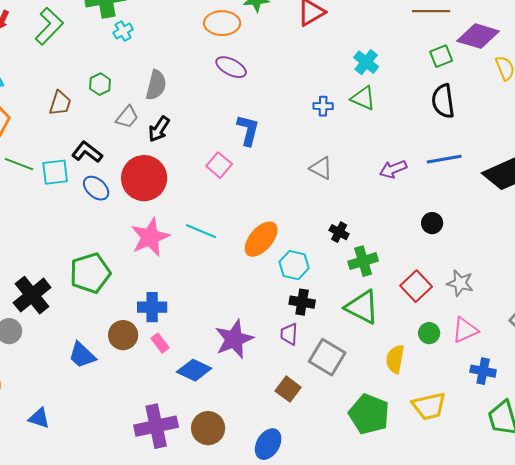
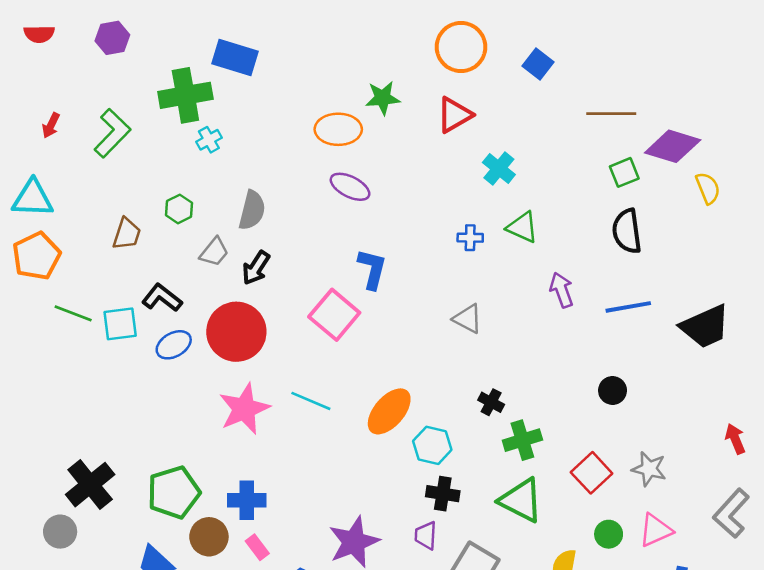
cyan cross: (366, 62) -> (499, 168), moved
pink square: (219, 165) -> (334, 315), size x1.5
purple arrow: (393, 169) -> (562, 290), moved, turned 92
blue ellipse: (96, 188) -> (174, 345), turned -72
green pentagon: (90, 273) -> (174, 492), moved

